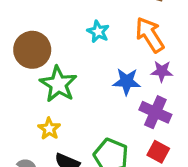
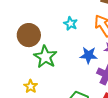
yellow star: (49, 129) -> (31, 86), moved

